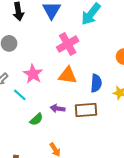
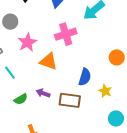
pink star: (33, 74) -> (27, 42), moved
orange triangle: (68, 75) -> (48, 61), moved

